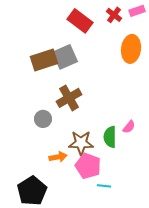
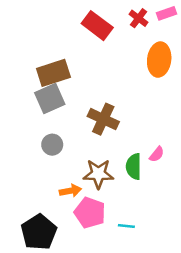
gray square: (65, 57) -> (50, 98), moved
brown cross: (69, 98) -> (103, 119), moved, turned -35
pink pentagon: (88, 166) -> (90, 213), moved

